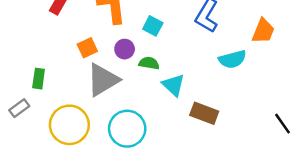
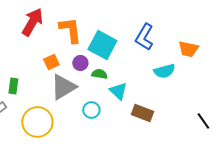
cyan square: (153, 26) -> (102, 45), size x1.8
orange trapezoid: (263, 31) -> (188, 49), turned 80
cyan circle: (127, 129) -> (91, 110), moved, size x0.6

